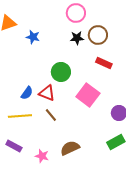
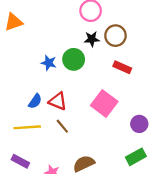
blue star: (33, 37) -> (49, 63), moved
green circle: (61, 72) -> (74, 59), moved

